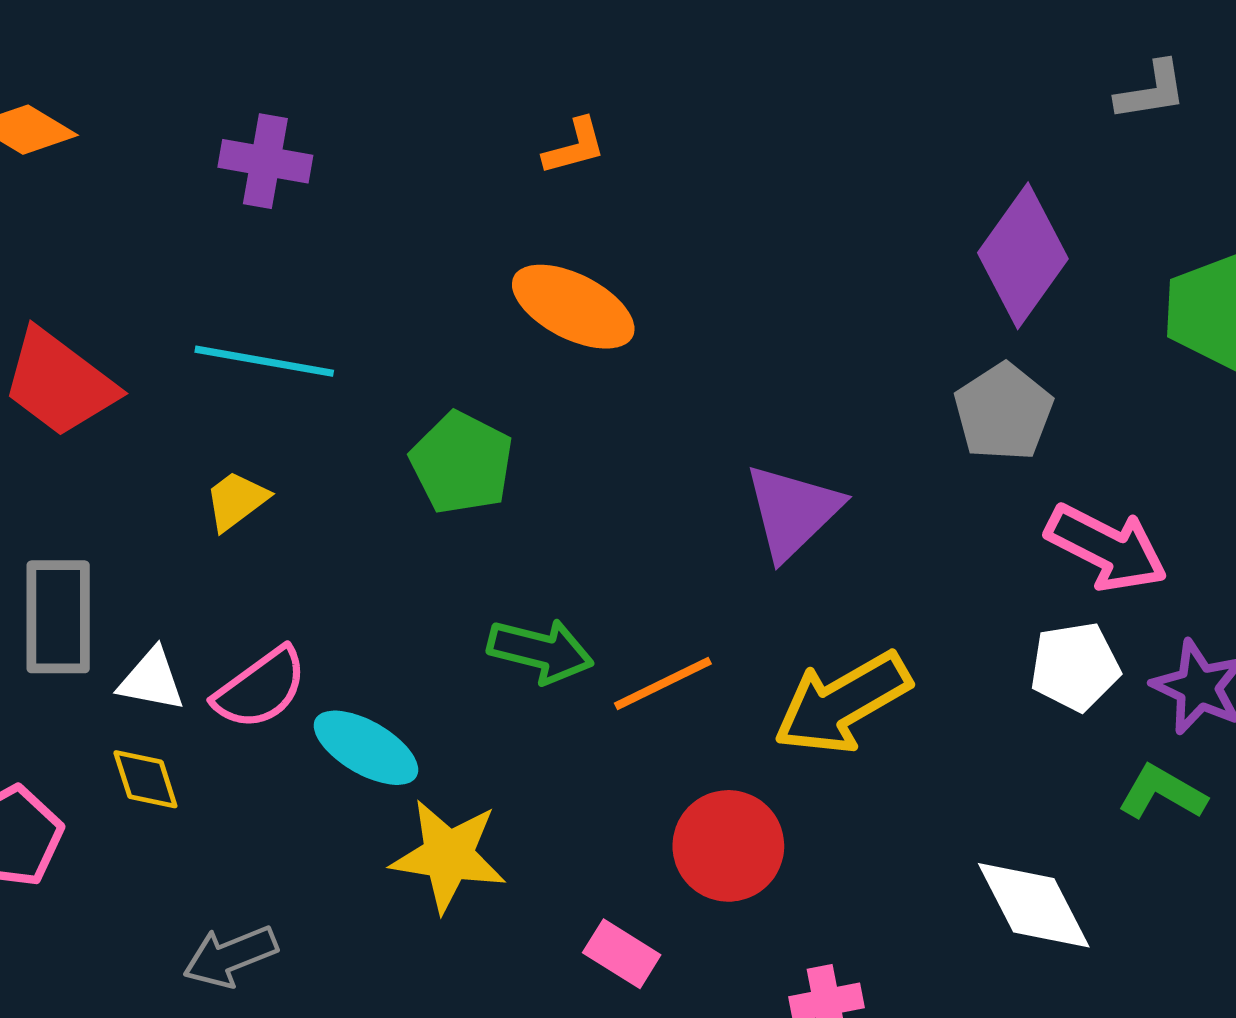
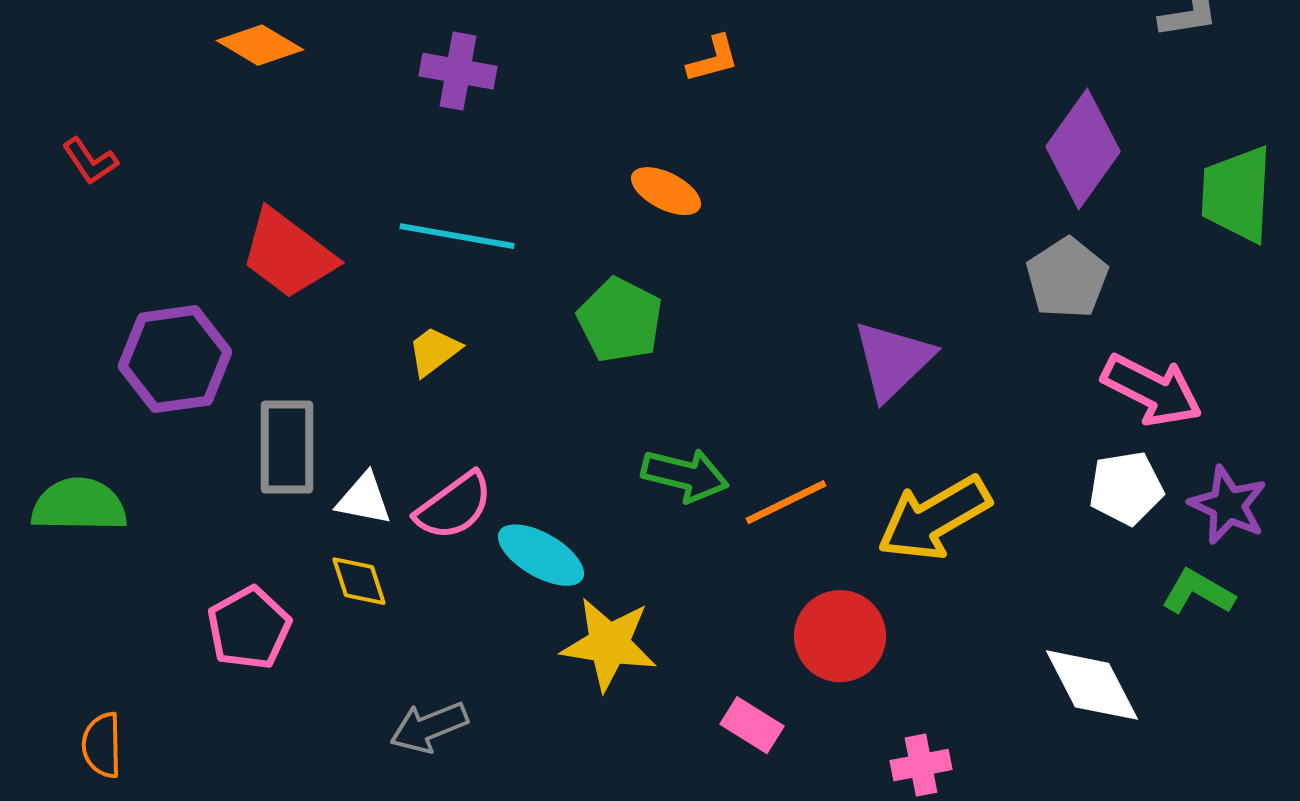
orange ellipse: (573, 307) -> (666, 191), moved, size x0.7

